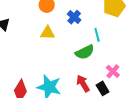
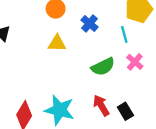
cyan line: (97, 35) -> (124, 34), moved
pink cross: (113, 71) -> (135, 62), moved

